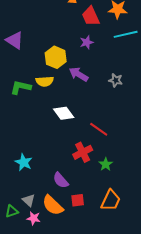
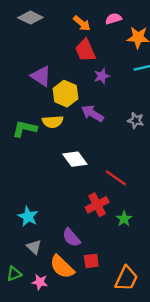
red trapezoid: (91, 16) -> (85, 50), moved
purple triangle: (15, 40) -> (41, 76), moved
gray triangle: (29, 200) -> (34, 247), moved
orange trapezoid: (111, 200) -> (126, 278), moved

